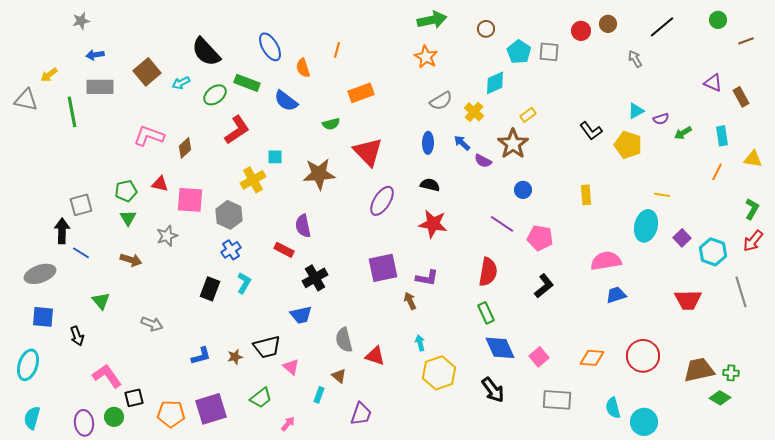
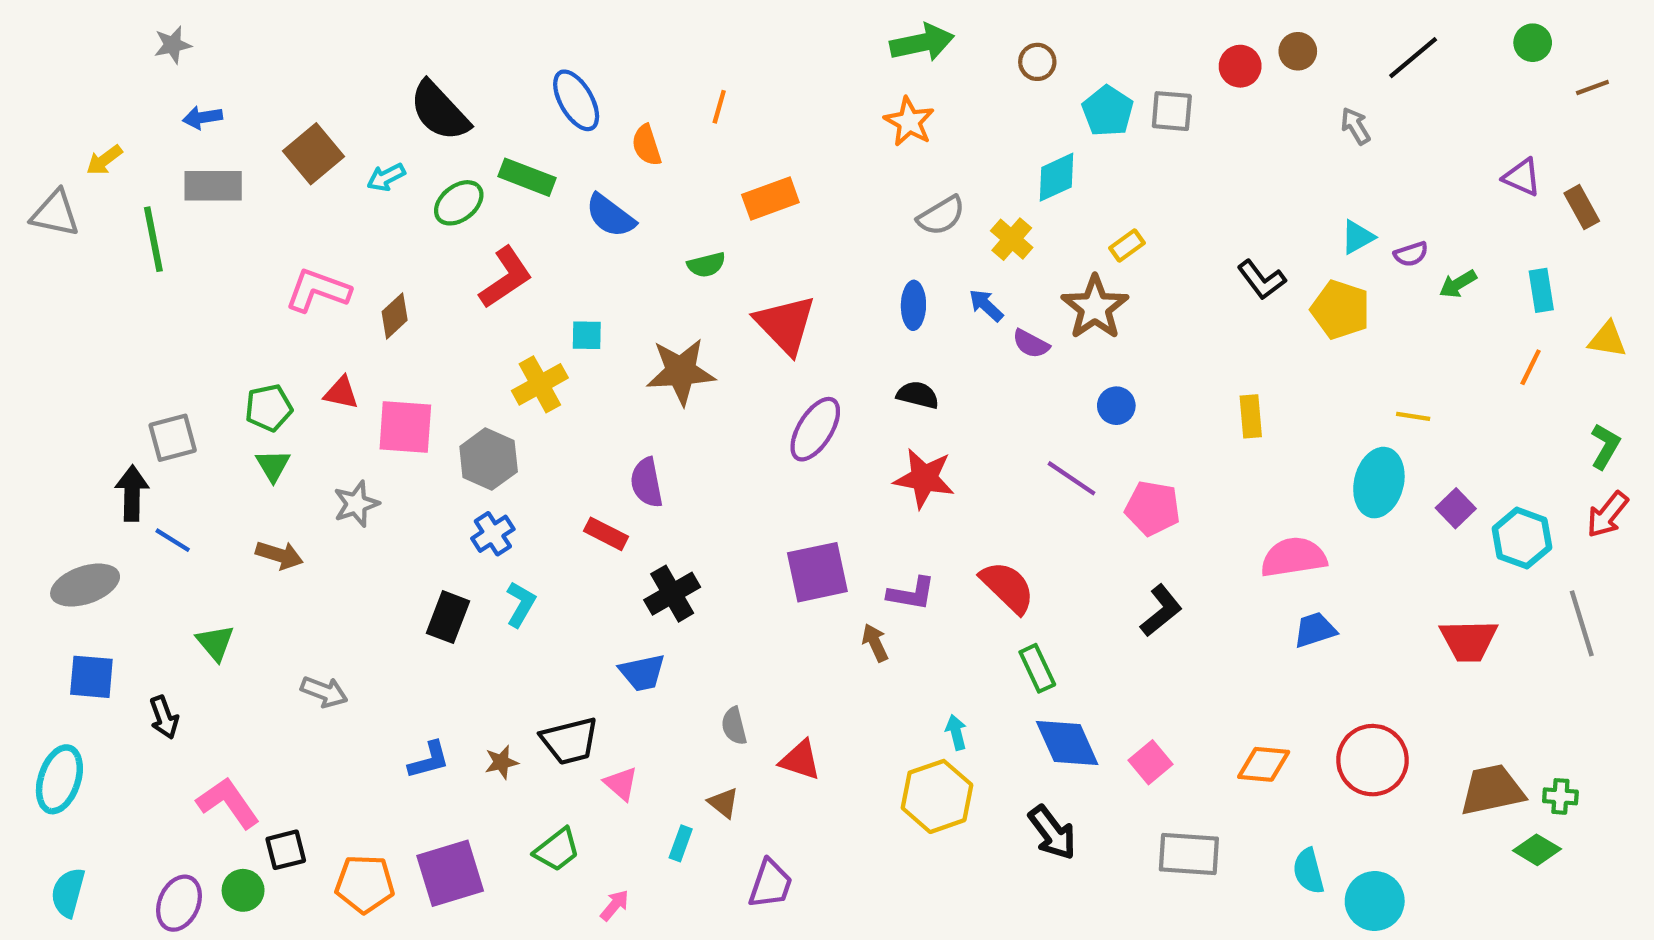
red semicircle: (488, 272) -> (1007, 587), moved, turned -56
gray semicircle: (344, 340) -> (734, 726), size x0.7
cyan arrow: (420, 343) -> (956, 732), moved
purple ellipse: (84, 423) -> (179, 903), turned 30

